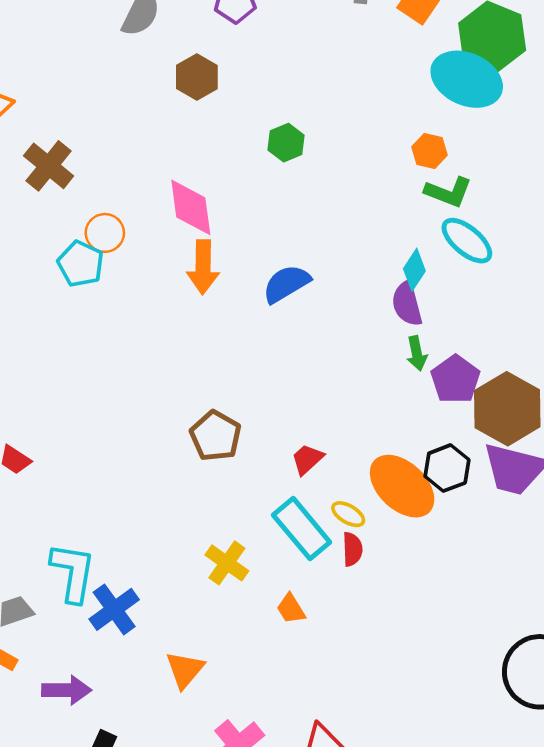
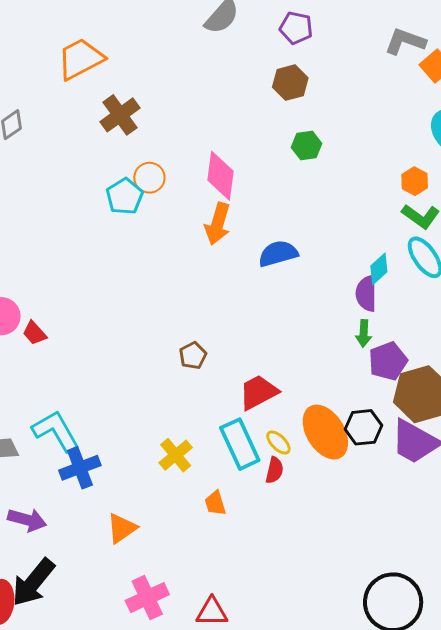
brown hexagon: (197, 77) -> (290, 83), moved
brown pentagon: (216, 436) -> (193, 356), size x0.7
red trapezoid: (307, 459) -> (258, 392), size x1.5
cyan L-shape: (73, 572) -> (56, 431), turned -54

